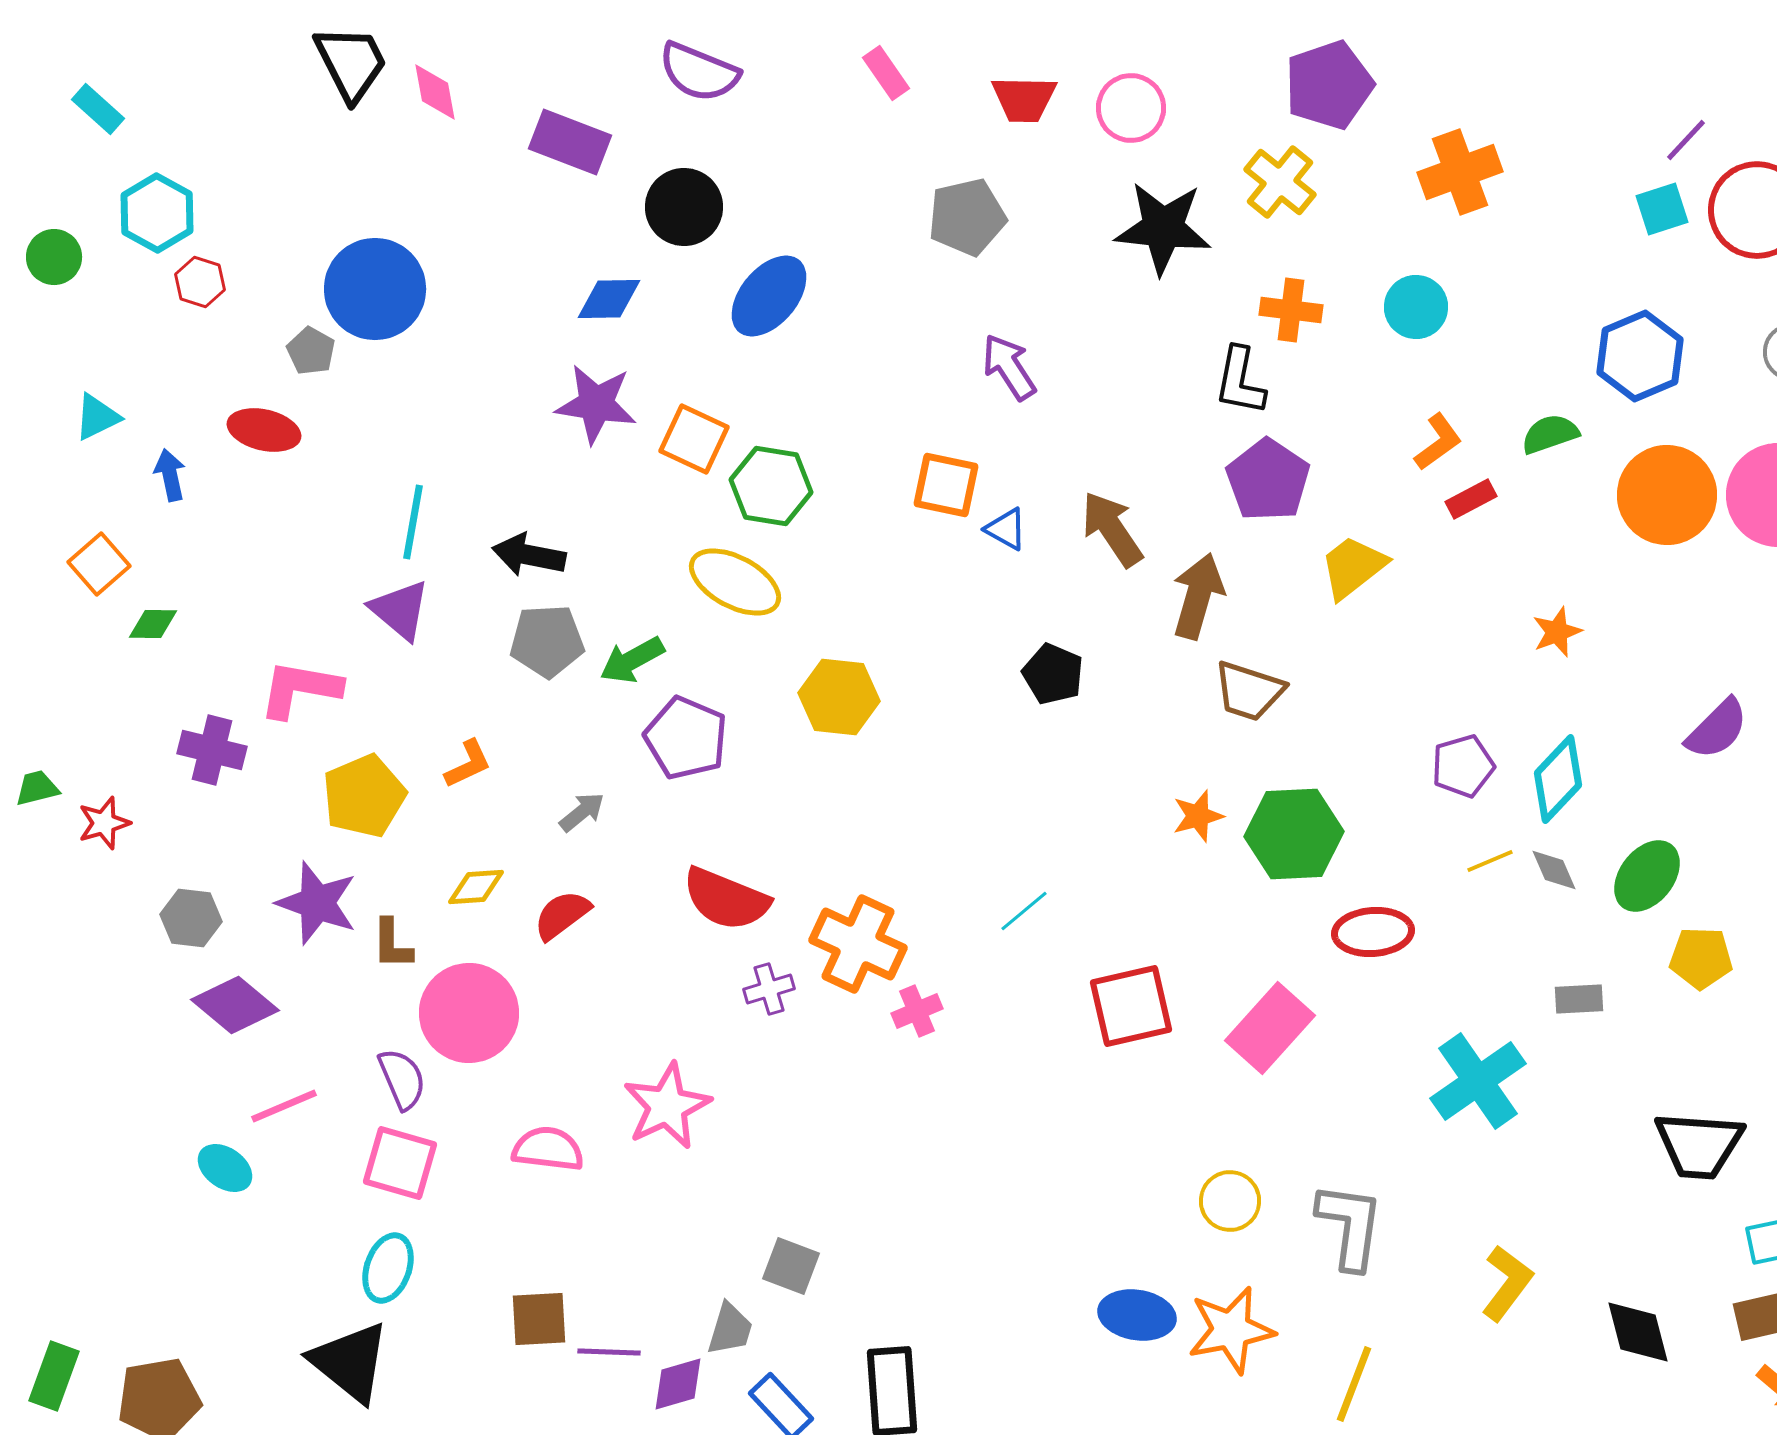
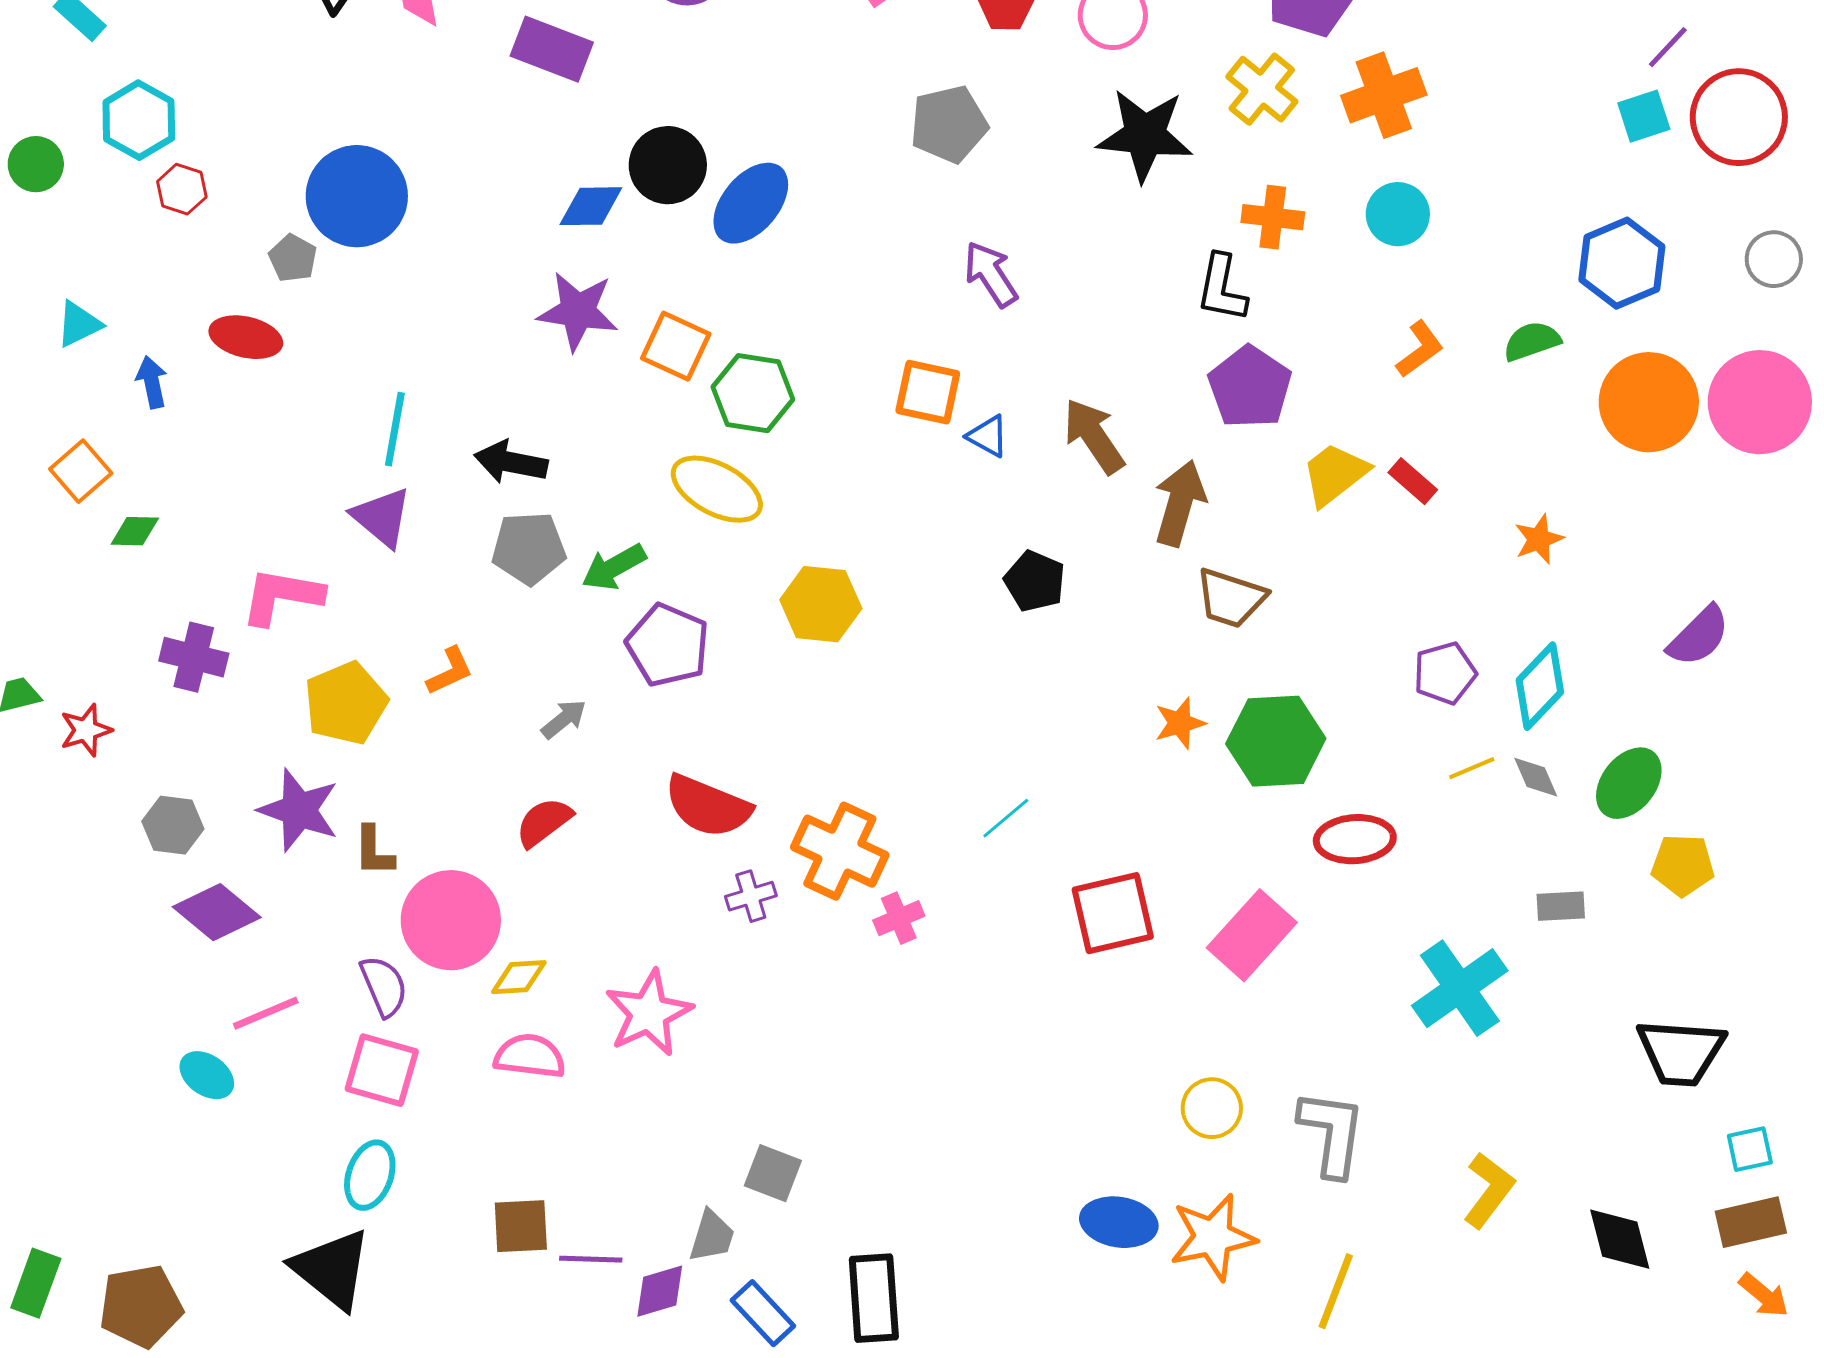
orange cross: (1460, 172) -> (1384, 95), moved
black circle: (684, 207) -> (668, 165), moved
red rectangle: (1471, 499) -> (1413, 481), moved, turned 69
yellow diamond: (476, 887) -> (519, 977), moved

